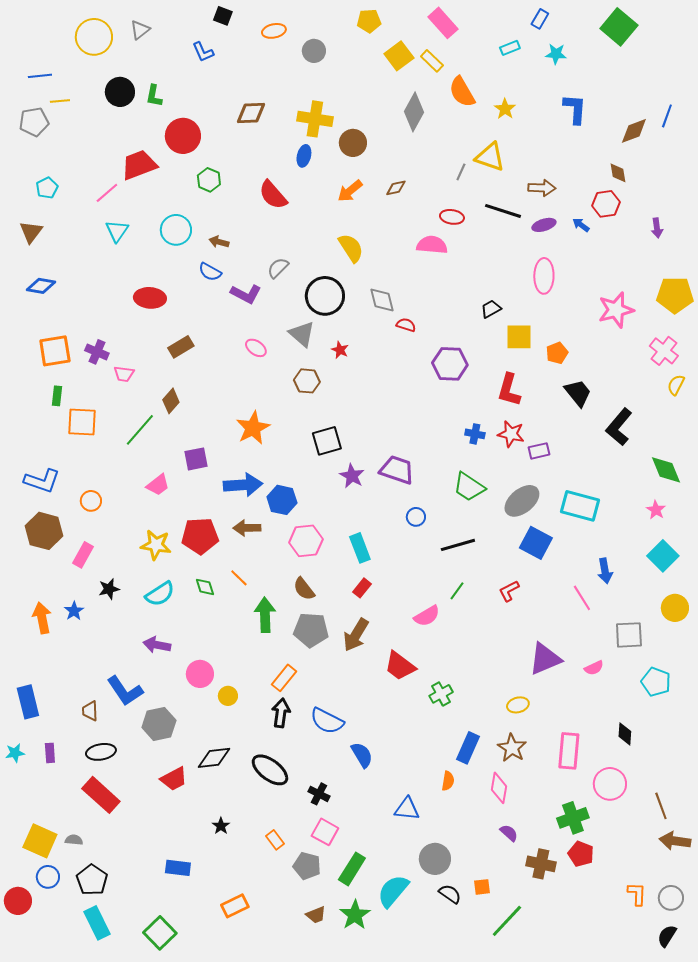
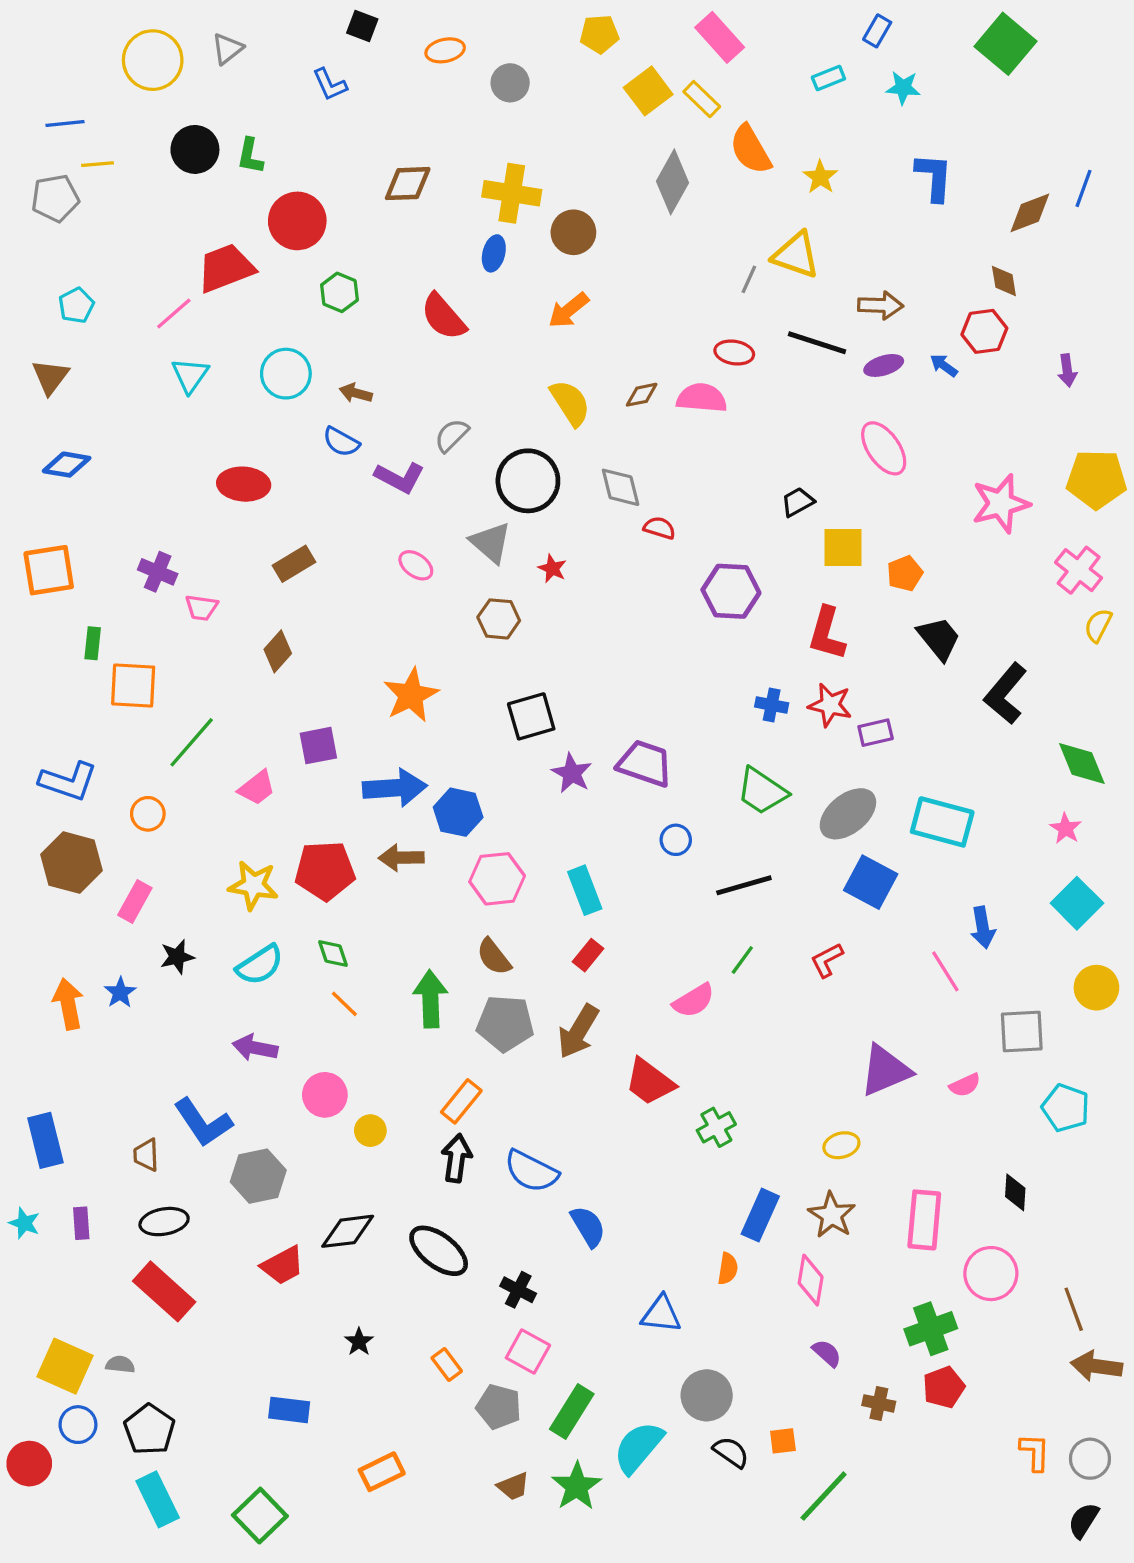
brown diamond: (396, 188) -> (642, 395), moved
pink ellipse: (544, 276) -> (884, 448), turned -36
orange square: (55, 351) -> (49, 570), moved
green line: (140, 430) -> (192, 742), moved
orange line: (239, 578) -> (344, 1004), moved
cyan star: (15, 753) -> (24, 1223), turned 30
red pentagon: (581, 854) -> (944, 1387), turned 30
brown cross: (541, 864) -> (879, 1403), size x0.7

